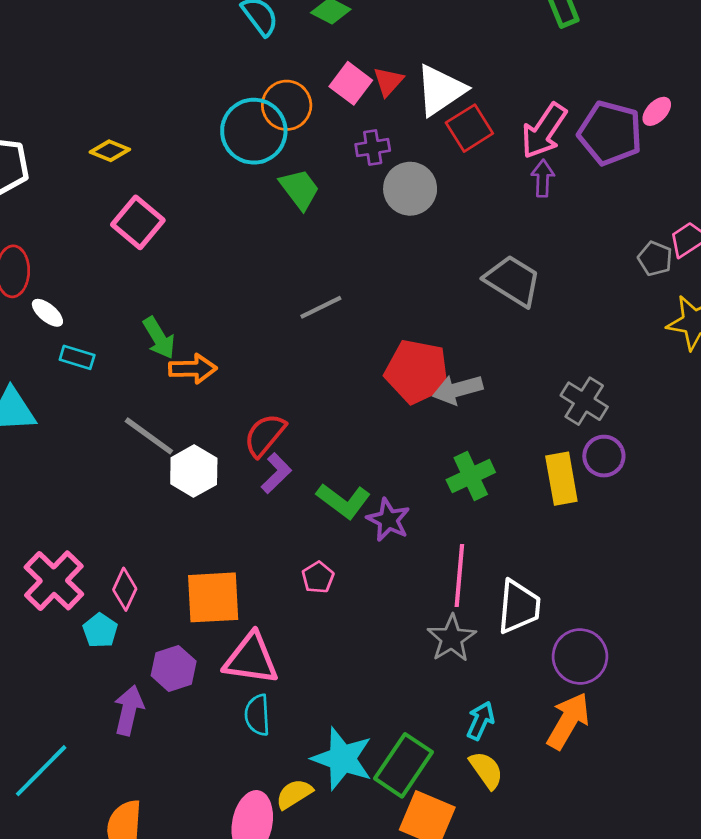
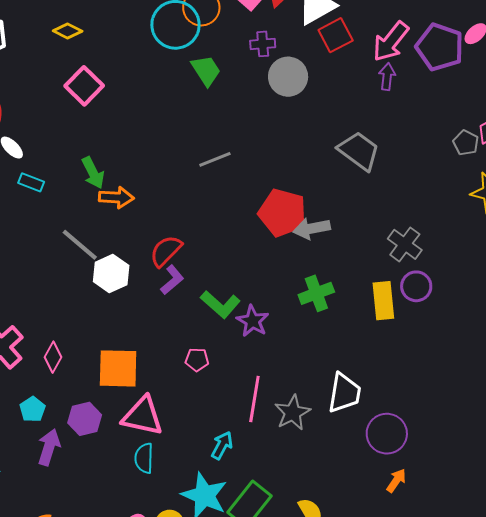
pink line: (459, 576) -> (254, 399), moved
pink pentagon: (318, 577) -> (197, 360), turned 30
cyan pentagon: (100, 631) -> (33, 409), moved
cyan arrow: (480, 721) -> (222, 445), moved
orange arrow: (568, 721) -> (396, 481), moved, size x0.6

